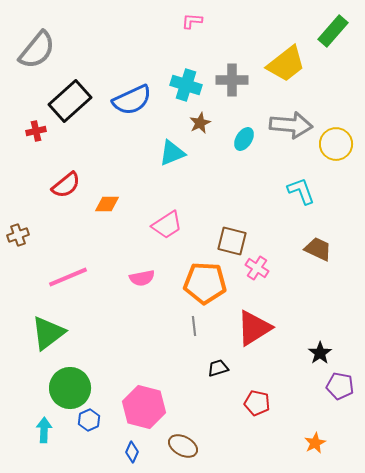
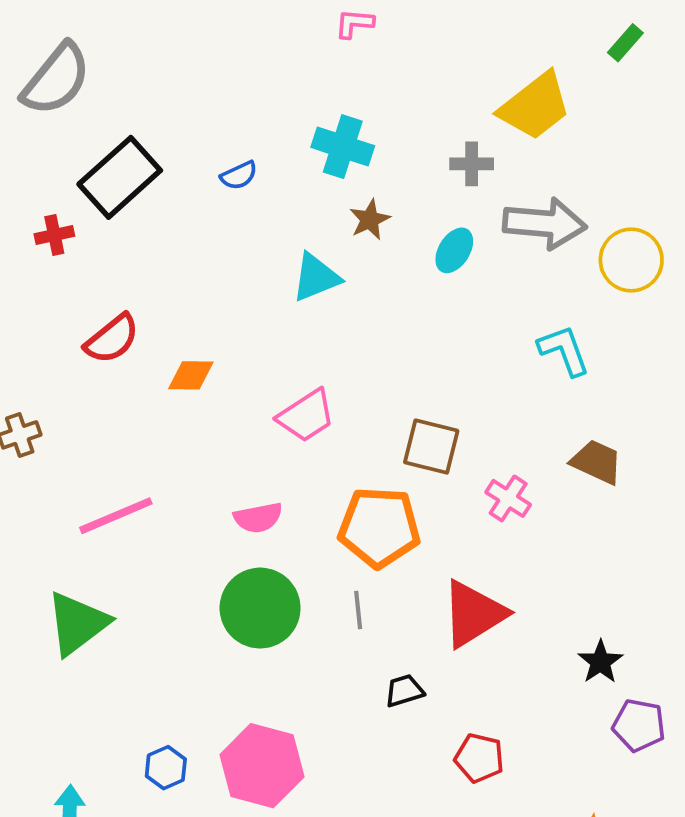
green rectangle: (333, 31) -> (625, 43), size x0.6
gray cross: (232, 80) -> (472, 164), moved, size x0.7
blue semicircle: (132, 100) -> (239, 175), size x0.5
pink cross: (257, 268) -> (508, 498), moved
green circle: (70, 388) -> (260, 608), moved
blue hexagon: (89, 420) -> (166, 768), moved

